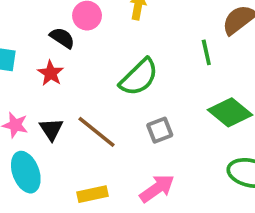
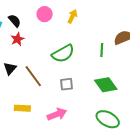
black semicircle: (62, 38) -> (15, 21), moved

